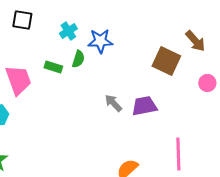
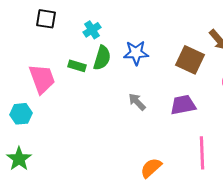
blue star: (100, 41) -> (136, 53), moved
green semicircle: (78, 59) -> (102, 58), size x1.4
purple trapezoid: (144, 106) -> (183, 105), moved

